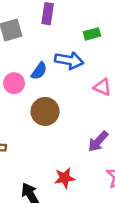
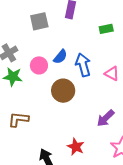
blue arrow: (69, 60) -> (83, 65), moved, turned -120
red star: (65, 178) -> (76, 147), turned 30

